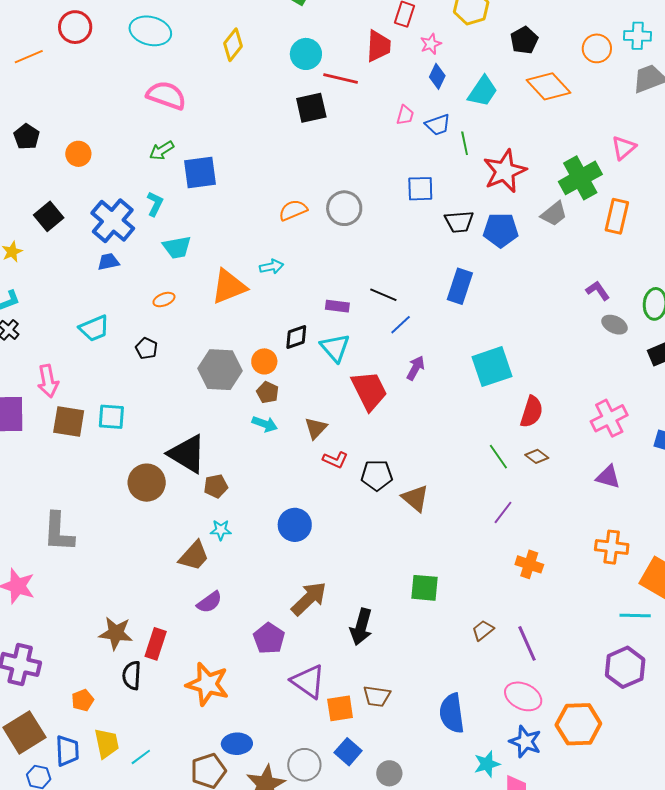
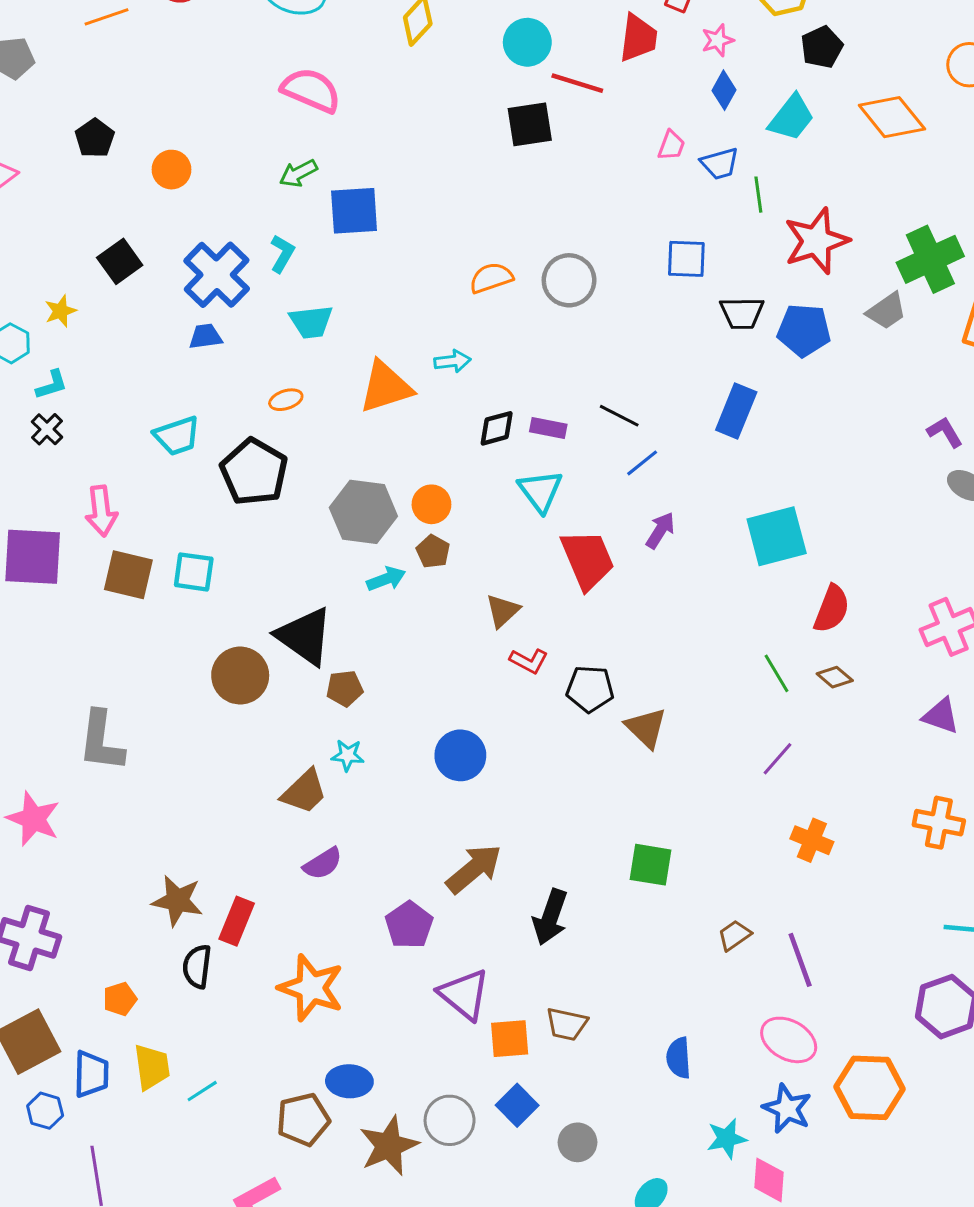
black pentagon: (524, 40) -> (822, 47), moved
black diamond: (296, 337) -> (497, 428), moved
black pentagon: (146, 348) -> (254, 472), size x2.0
cyan arrow: (265, 424) -> (386, 579), moved, turned -45
blue semicircle: (452, 713) -> (679, 1058), size x0.7

